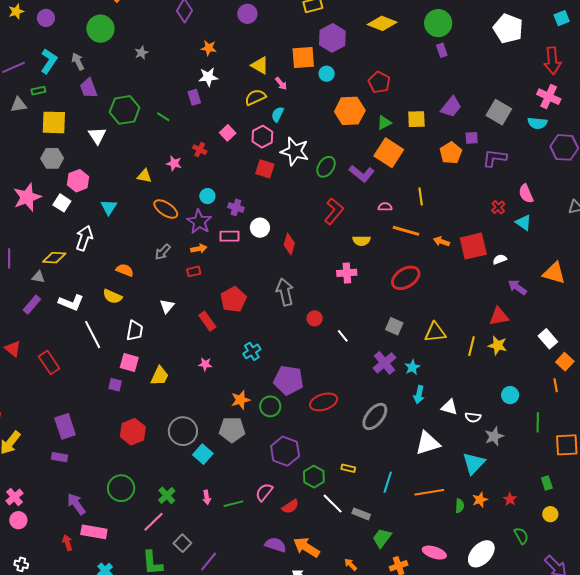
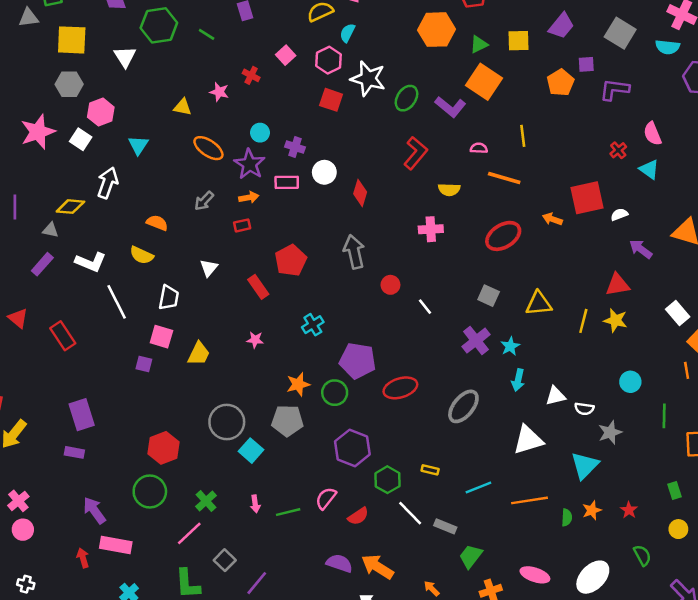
orange arrow: (441, 242) -> (552, 219), moved
white triangle: (449, 407) -> (555, 396), turned -30
red hexagon: (133, 432) -> (164, 448), moved
cyan line: (388, 482) -> (478, 488), turned 50

